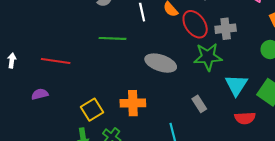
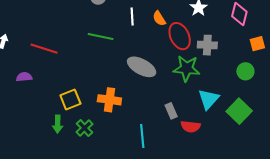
red semicircle: (245, 118) -> (191, 127), moved

